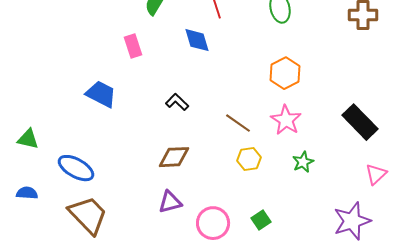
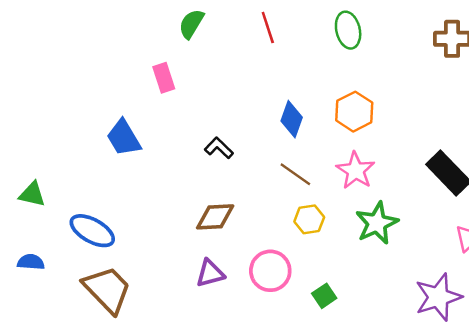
blue diamond: (197, 40) -> (292, 119), moved, turned 36
blue trapezoid: (101, 94) -> (124, 138), turned -148
green star: (303, 162) -> (377, 223), size x1.6
pink circle: (213, 223) -> (270, 271), moved

